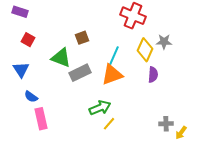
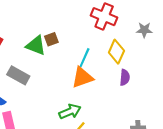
gray star: (164, 42) -> (144, 30), moved
green triangle: (61, 58) -> (36, 45), moved
gray rectangle: (80, 73) -> (18, 75), moved, turned 55

